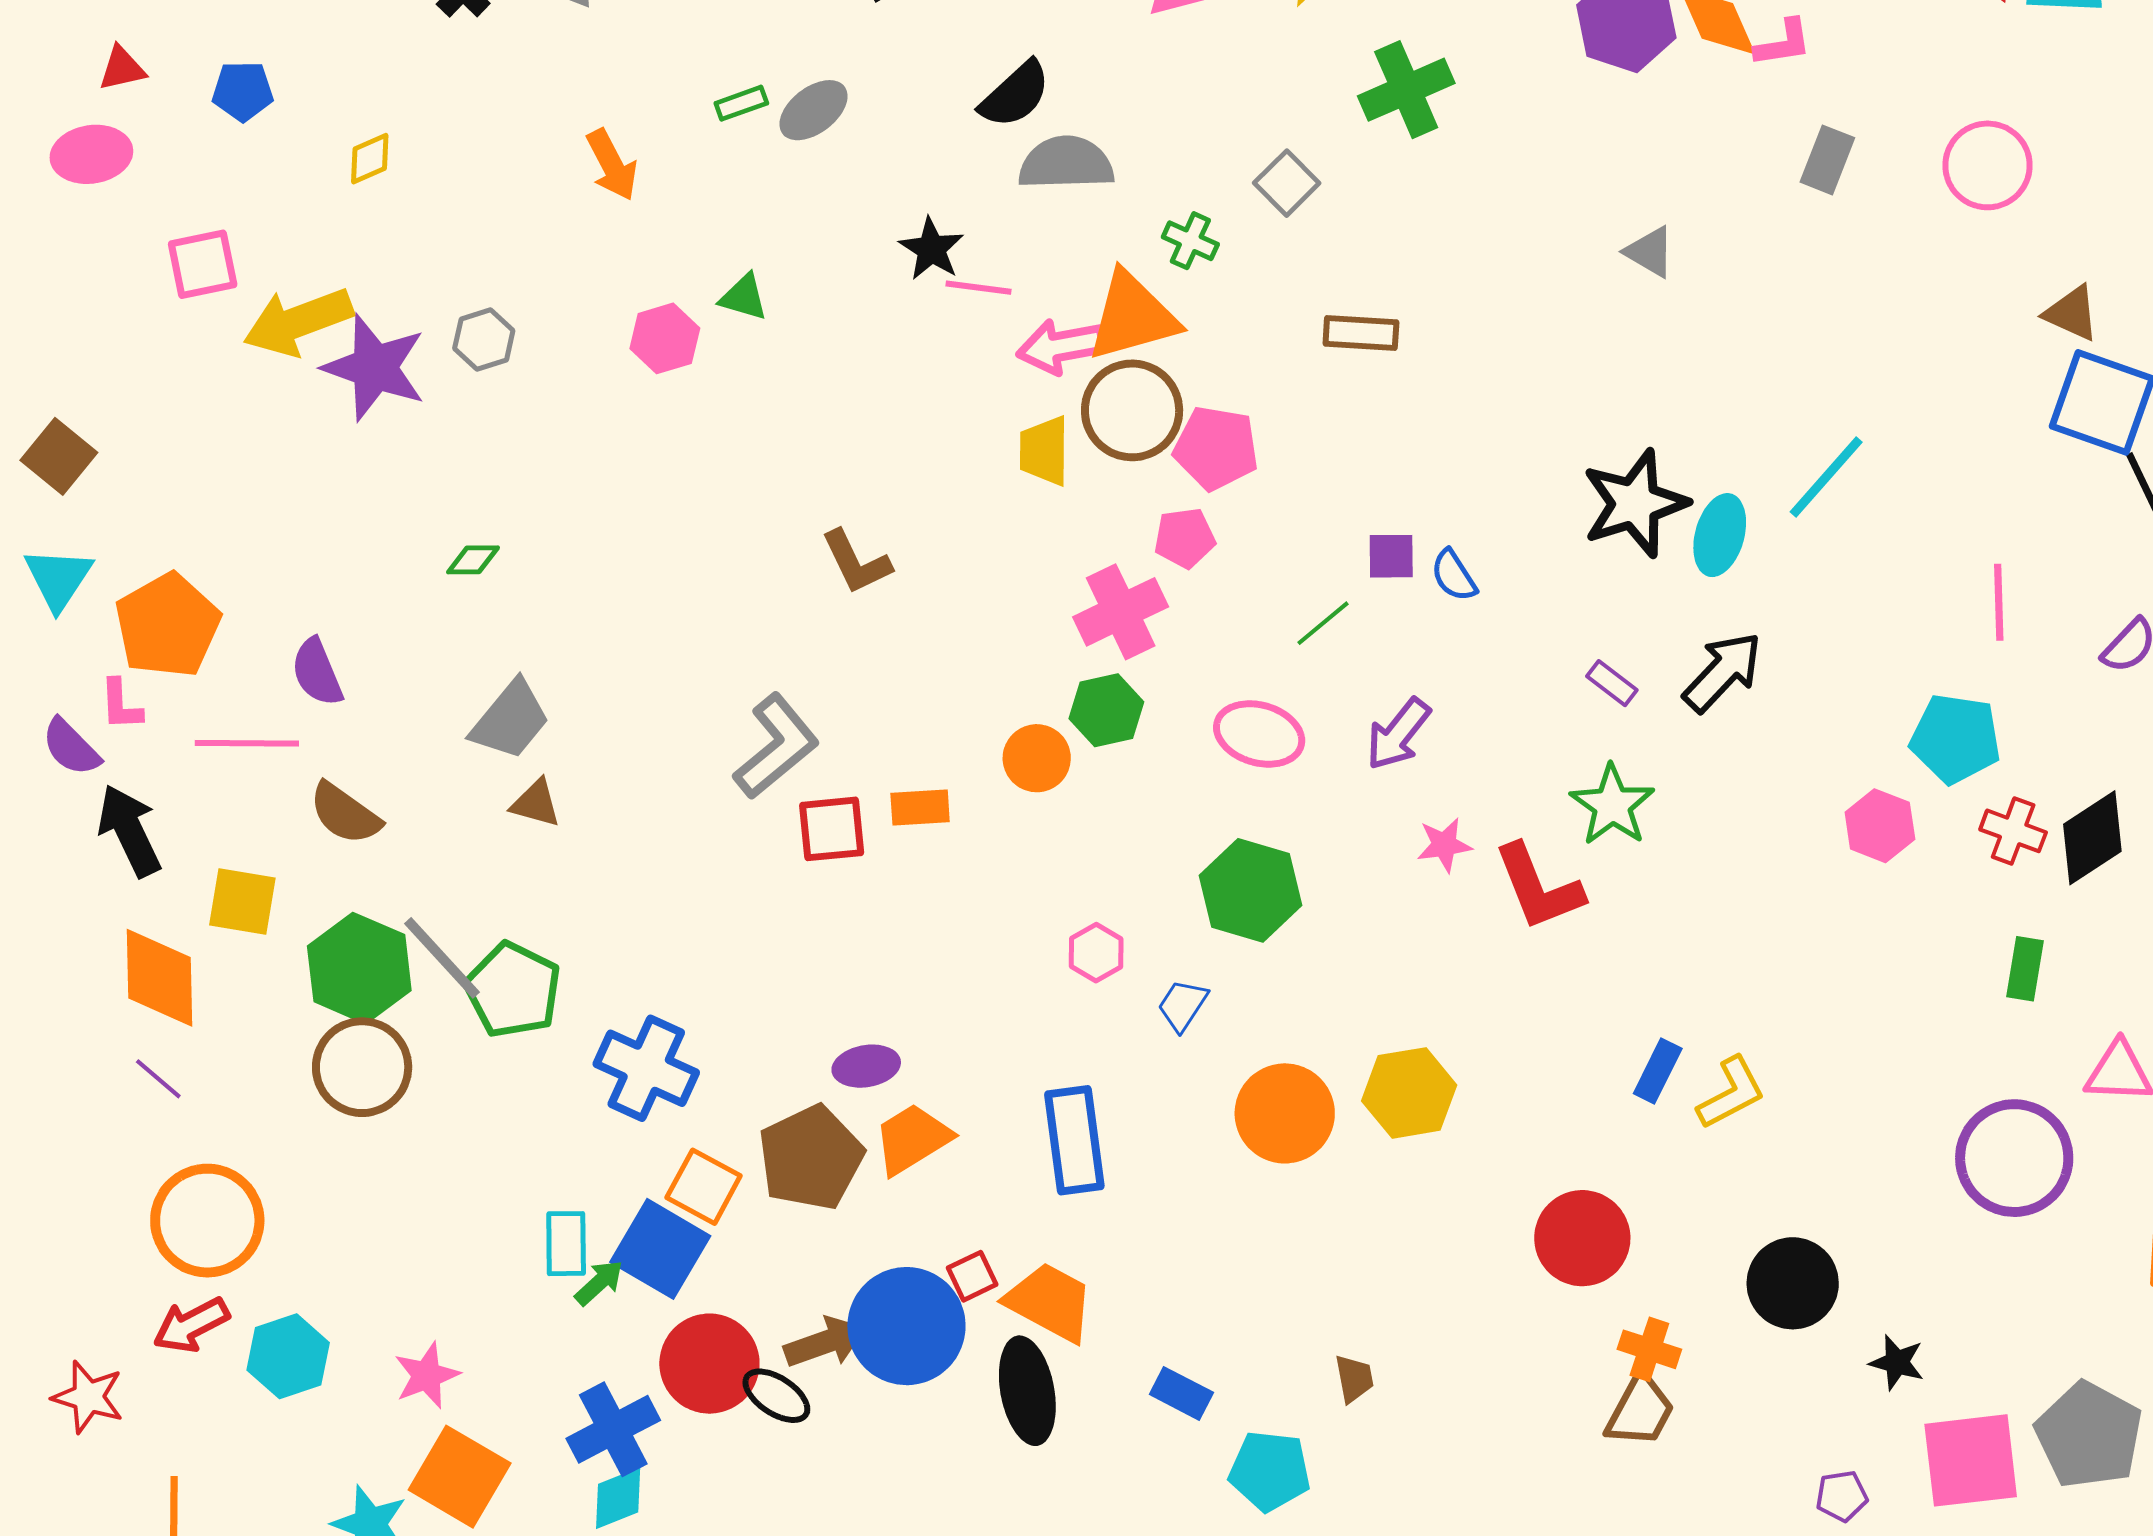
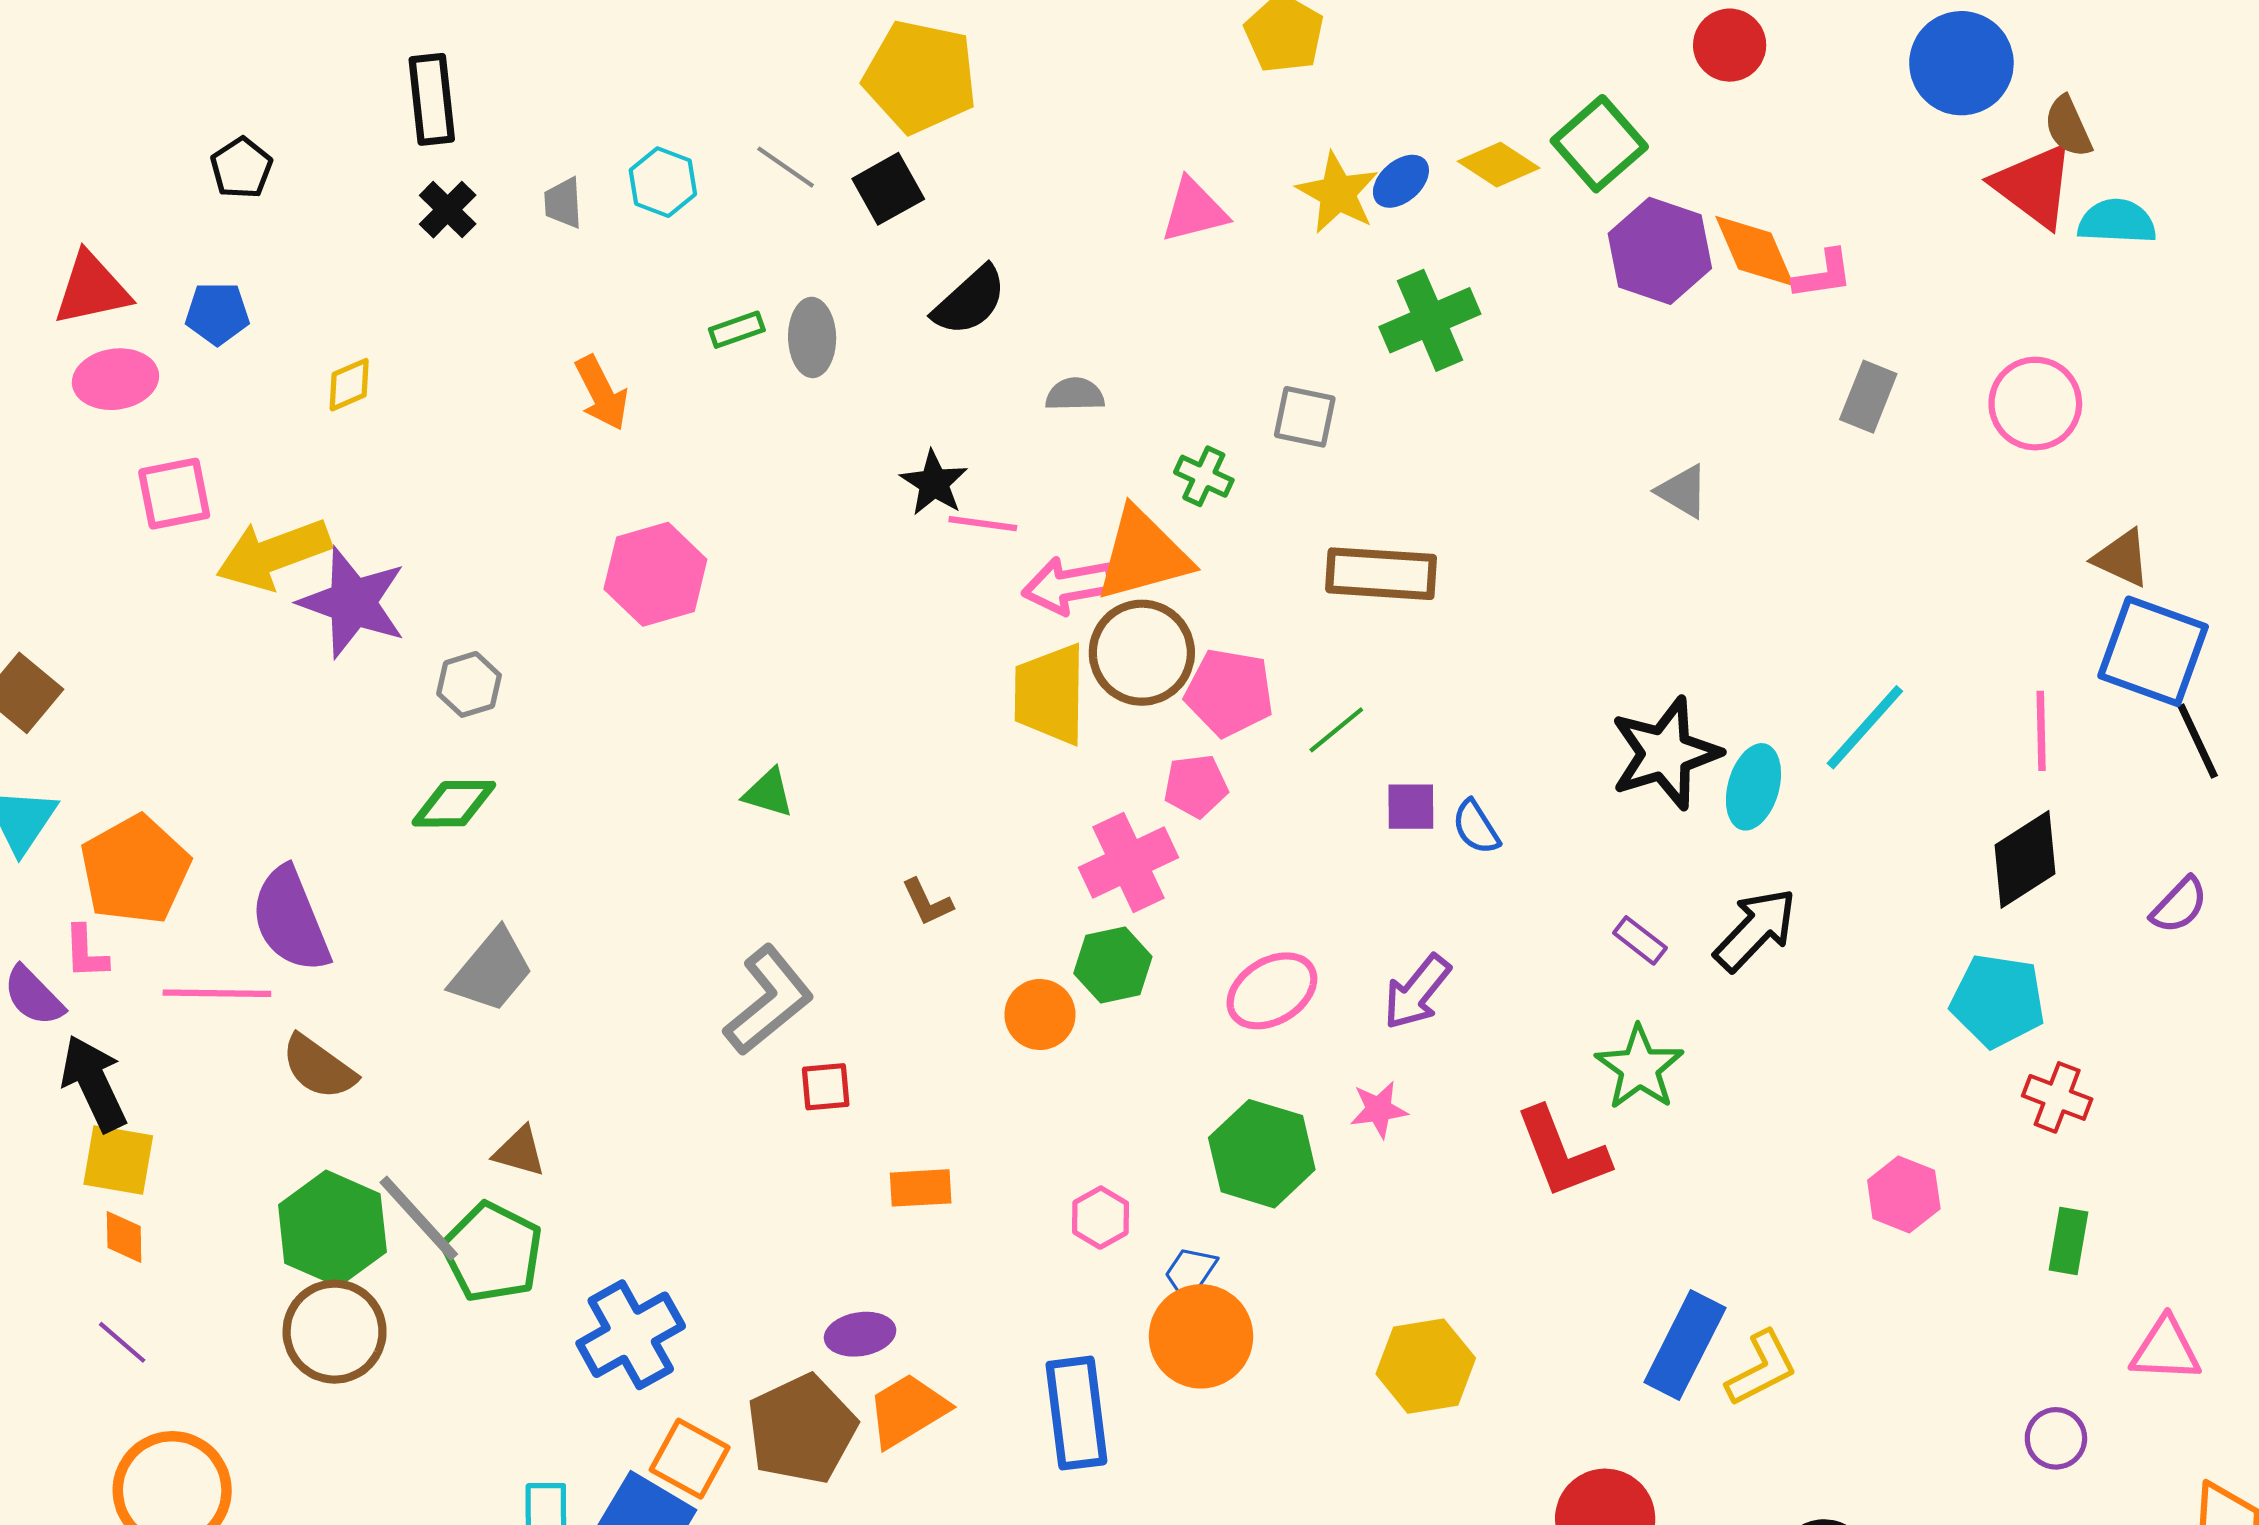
red triangle: (122, 68) -> (92, 289), size x1.6
black semicircle: (1015, 95) -> (970, 301), moved
gray ellipse: (814, 110) -> (812, 337), turned -54
pink ellipse: (91, 154) -> (115, 379), moved
gray semicircle: (1066, 163) -> (1075, 394), size x0.6
gray square: (1287, 183) -> (1305, 417), turned -34
green triangle: (744, 297) -> (768, 793), moved
brown rectangle: (1361, 333) -> (1381, 574), size x1.4
pink hexagon: (665, 338) -> (655, 574), size x1.4
gray hexagon: (484, 339) -> (469, 684), moved
yellow trapezoid: (1044, 451) -> (1050, 694), size x1.4
green diamond: (473, 560) -> (454, 804), size x1.5
brown L-shape: (856, 562) -> (927, 902), moved, size x0.7
pink line: (1999, 602) -> (2041, 731), moved
green line: (1323, 623) -> (1336, 730), moved
purple semicircle: (317, 672) -> (290, 920), size x1.5
pink ellipse: (1259, 734) -> (1272, 991), turned -48
brown triangle: (536, 803) -> (519, 1152), moved
orange rectangle: (920, 807) -> (921, 1188), moved
pink hexagon: (1880, 826) -> (1904, 1194), moved
red square: (832, 829) -> (826, 1087), size x0.7
black diamond: (2092, 838) -> (2025, 859), moved
pink star: (1444, 845) -> (1379, 1110), moved
yellow square: (242, 901) -> (118, 1160), moved
orange diamond: (159, 978) -> (124, 1237), size x0.5
blue cross: (646, 1068) -> (631, 1335), turned 36
blue rectangle: (1658, 1071) -> (1685, 1345), size x1.6
orange circle: (1285, 1113) -> (1201, 1336), moved
purple circle: (2014, 1158) -> (2056, 1438), size x0.5

